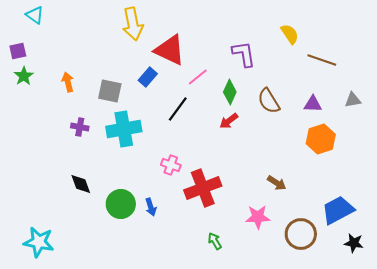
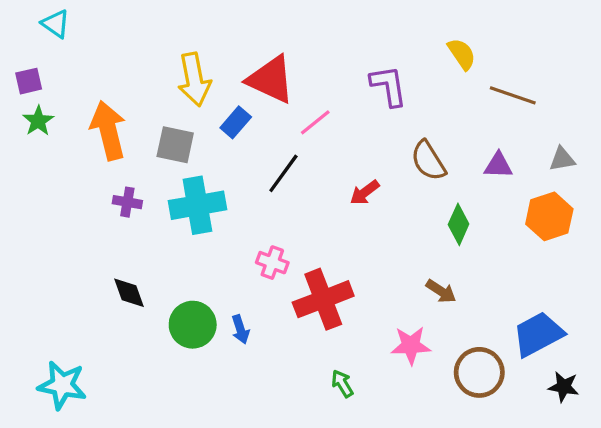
yellow arrow: (133, 24) -> (194, 79), moved
orange arrow: (68, 82) -> (108, 130), size x1.8
green diamond: (230, 92) -> (459, 224), moved
orange hexagon: (321, 139) -> (549, 216), moved

